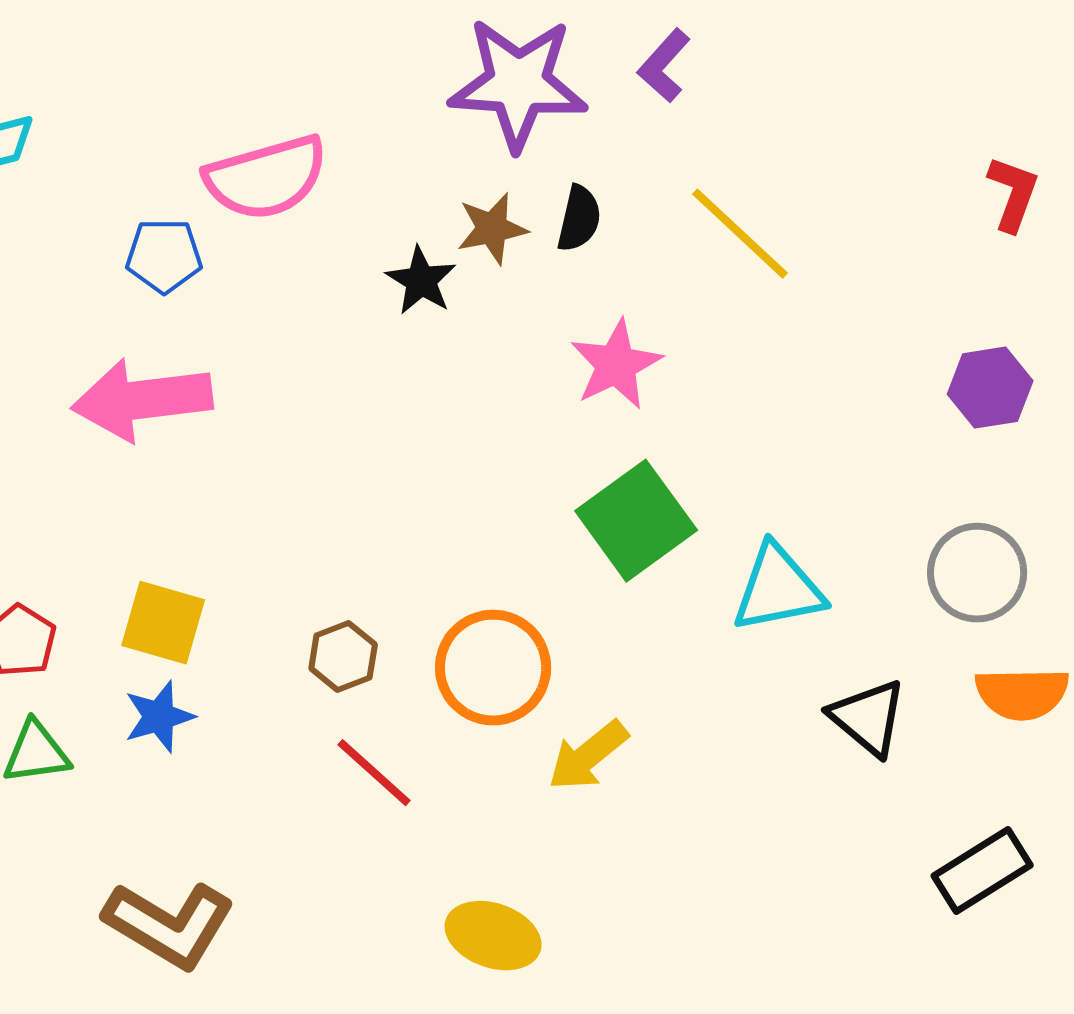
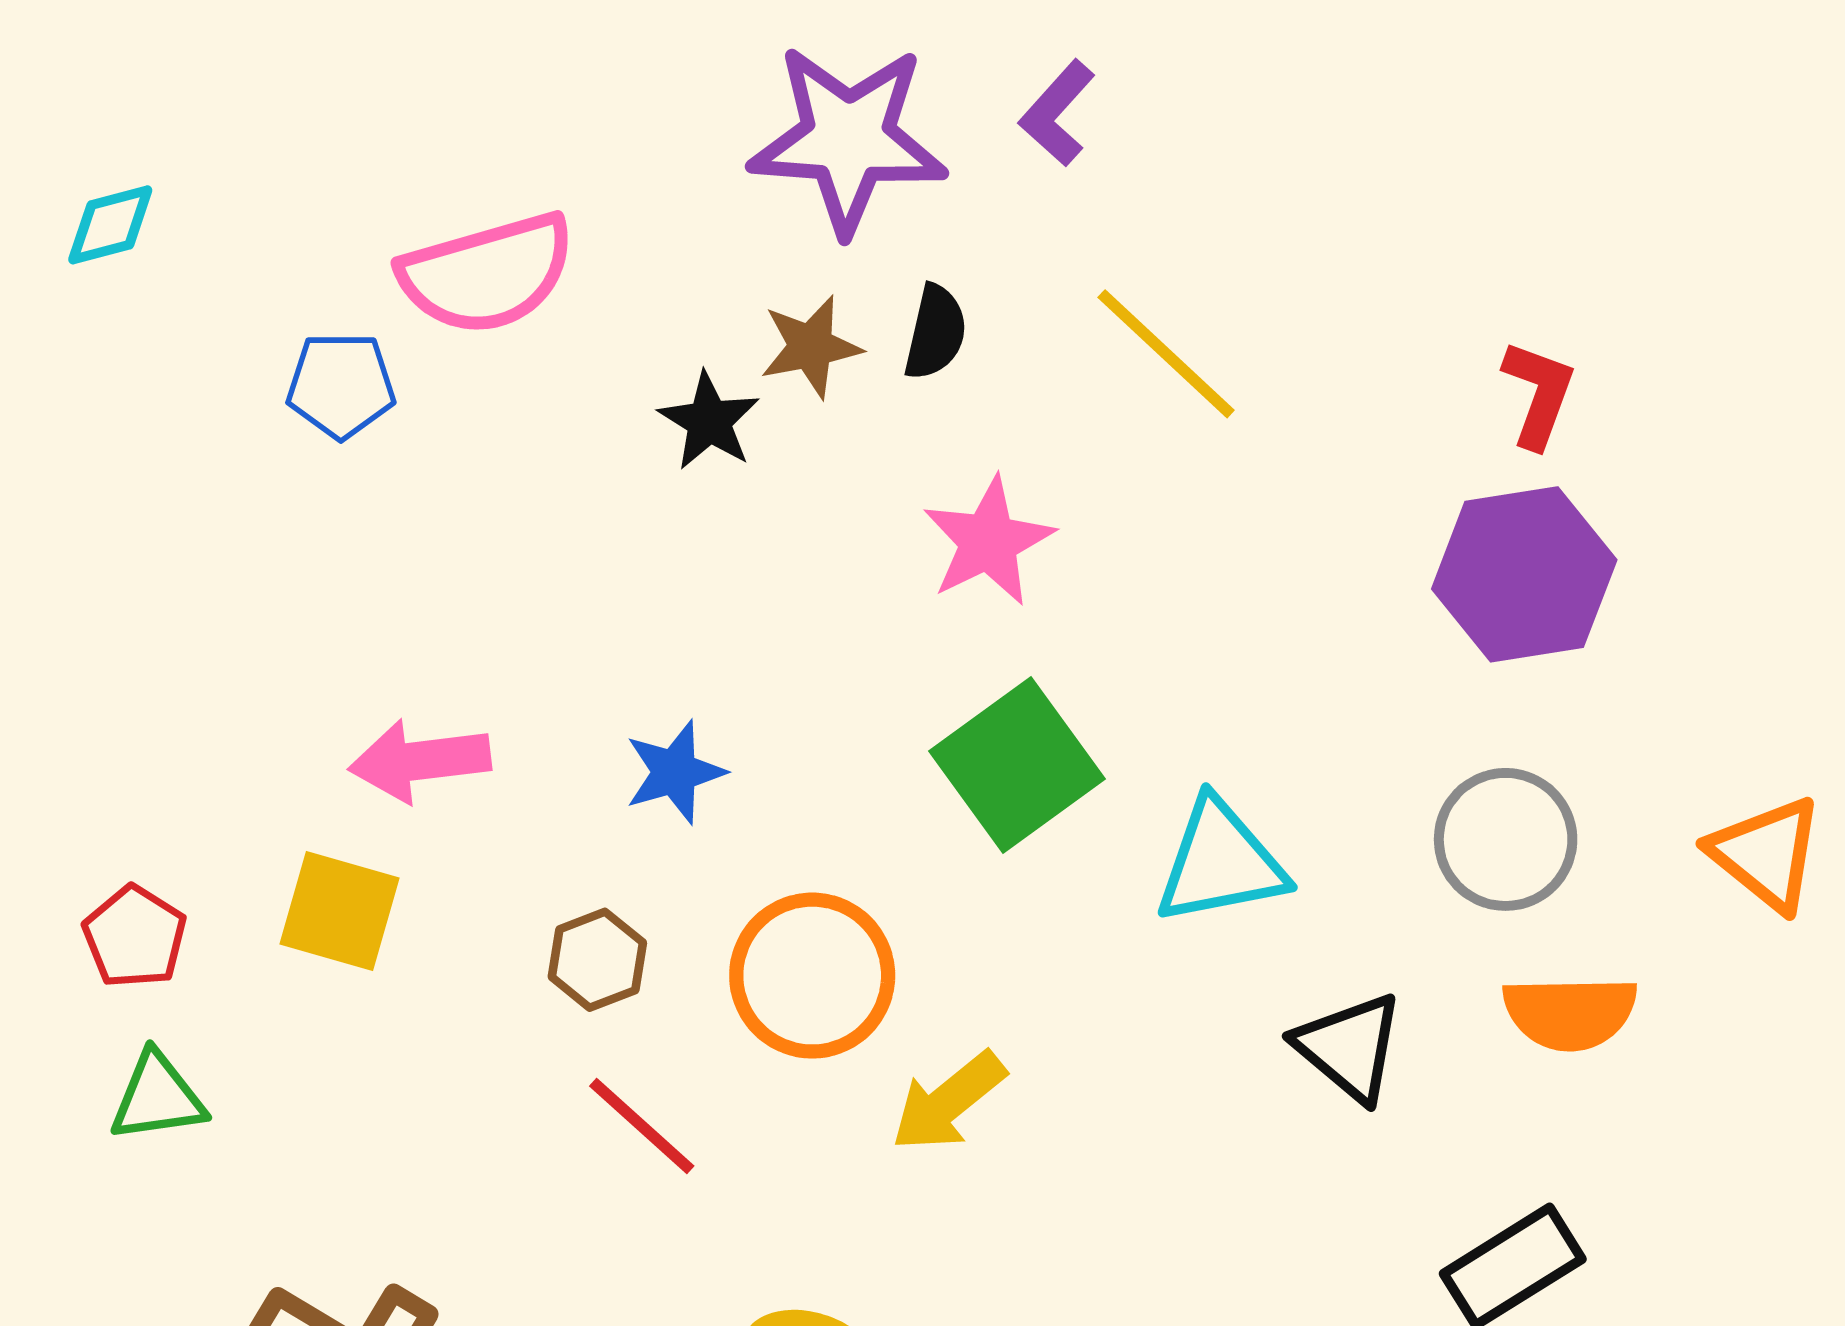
red L-shape: (1013, 194) -> (1539, 394), moved
purple hexagon: (990, 388) -> (1524, 574), size x1.5
pink arrow: (142, 400) -> (420, 761), moved, size x0.7
blue star: (159, 717) -> (675, 772), moved

